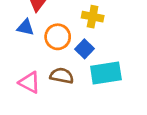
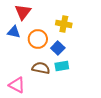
cyan rectangle: (106, 73) -> (62, 66), moved, size x0.6
pink triangle: (30, 82) -> (17, 85), moved

